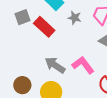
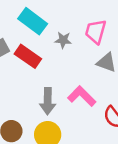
gray arrow: (55, 65) -> (48, 101), turned -115

